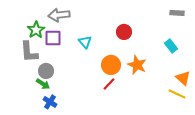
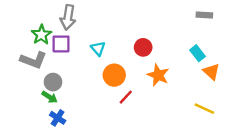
gray arrow: (59, 15) -> (68, 17), turned -75
red circle: (124, 32) -> (143, 47), moved
gray L-shape: (29, 52) -> (33, 60), turned -65
orange circle: (111, 65) -> (114, 75), moved
orange triangle: (183, 78) -> (211, 72), moved

